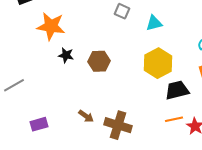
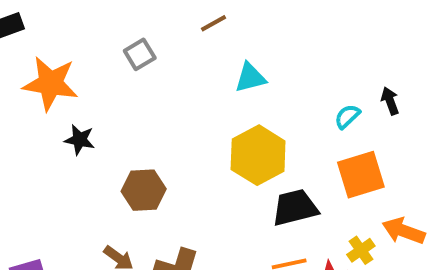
gray square: (122, 11) -> (140, 54), moved, turned 35
brown hexagon: (99, 61) -> (144, 190), moved

